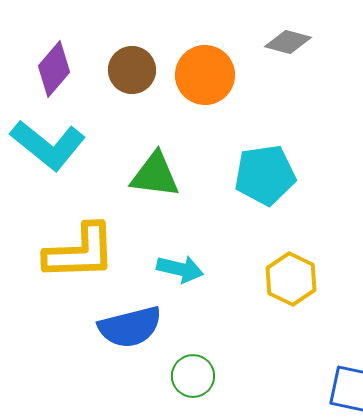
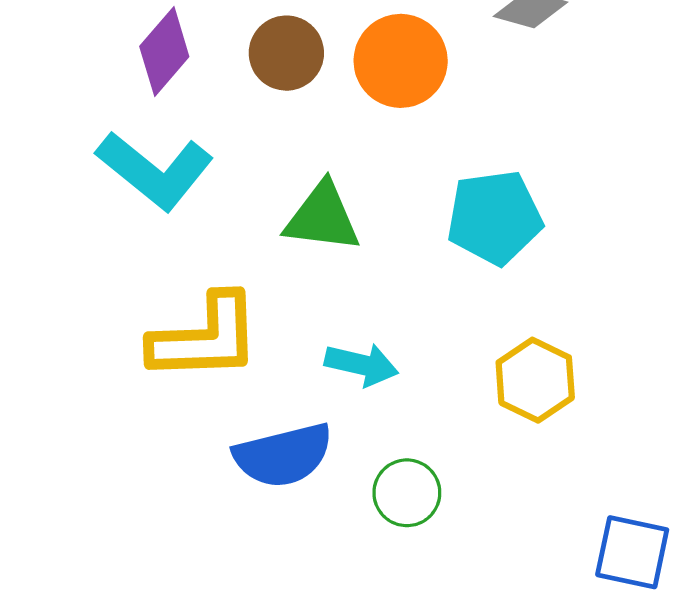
green circle: (193, 376) -> (407, 493), moved

